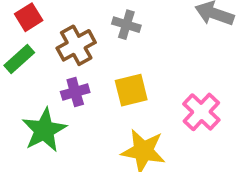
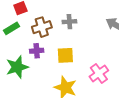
gray cross: (126, 25) -> (69, 22), turned -32

